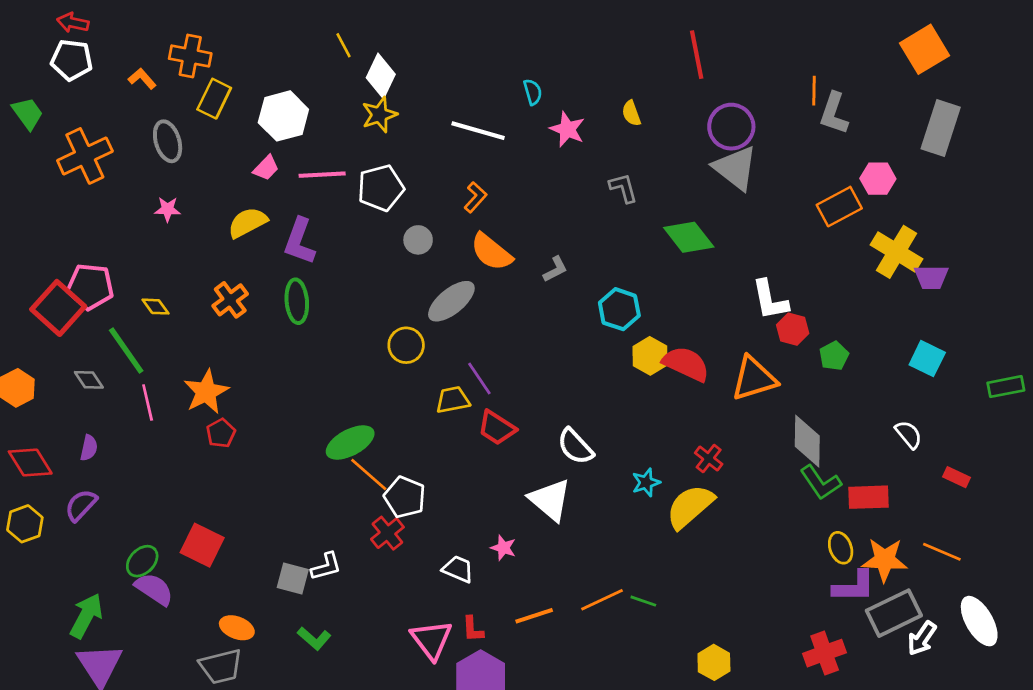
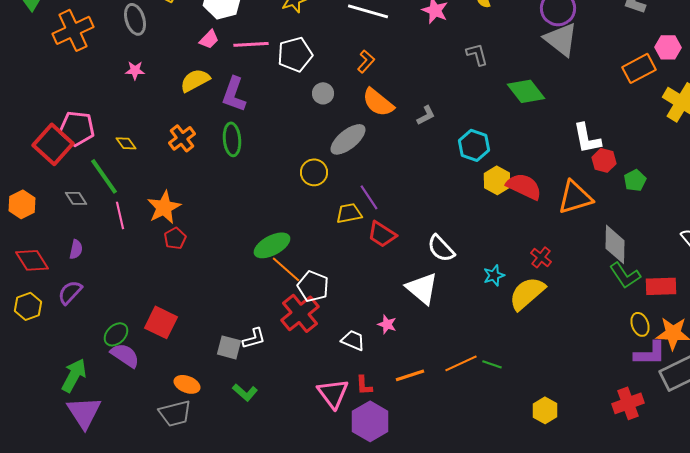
red cross: (387, 533) -> (300, 313), size x1.5

